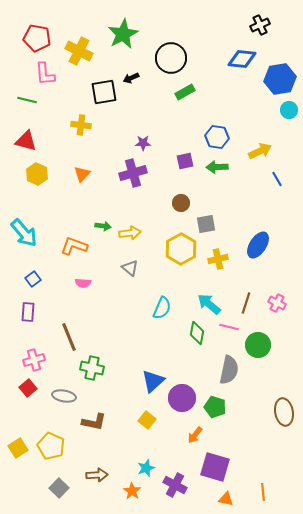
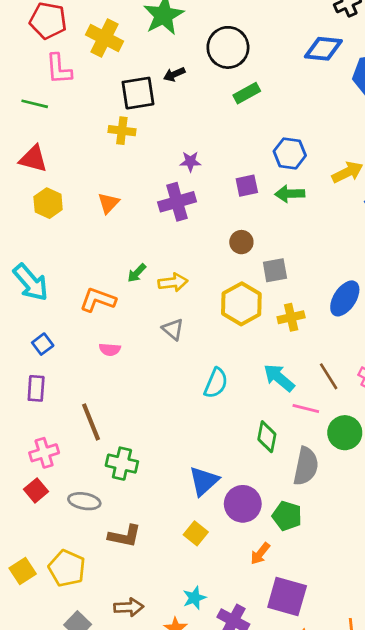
yellow cross: (81, 125) -> (122, 131), moved
green arrow: (103, 226) -> (137, 273), turned 126
brown line: (246, 303) -> (329, 376), turned -50
green diamond: (197, 333) -> (267, 437), moved

